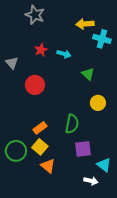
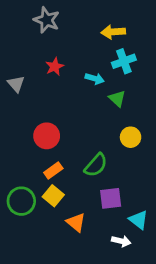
cyan cross: (102, 39) -> (124, 61), moved, turned -36
cyan arrow: (64, 54) -> (95, 79), moved
red circle: (35, 85) -> (47, 136), moved
green semicircle: (72, 124) -> (96, 165), turned 30
orange triangle: (48, 166) -> (76, 222), moved

